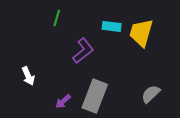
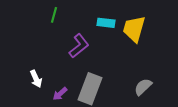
white arrow: (28, 76) -> (36, 79), moved

